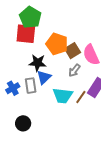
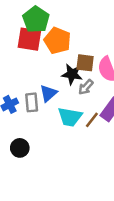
orange pentagon: (57, 44) -> (57, 41), moved
brown square: (73, 51) -> (85, 63), turned 35
black star: (38, 63) -> (72, 74), moved

